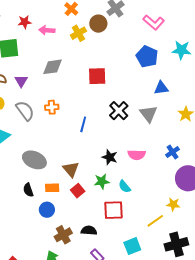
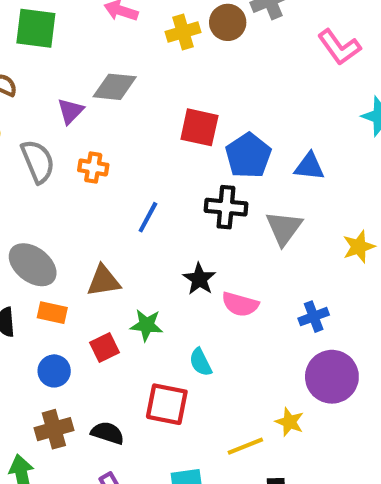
blue pentagon: (147, 57) -> (248, 156), moved
purple triangle: (21, 81) -> (70, 111), moved
blue triangle: (161, 88) -> (309, 166), moved
black cross: (119, 111) -> (226, 207), turned 36
black star: (110, 157) -> (199, 279), moved
brown triangle: (71, 169) -> (104, 281), moved, turned 48
green star: (102, 181) -> (146, 325), moved
orange rectangle: (52, 188) -> (52, 313), moved
blue circle: (47, 210) -> (54, 371), moved

